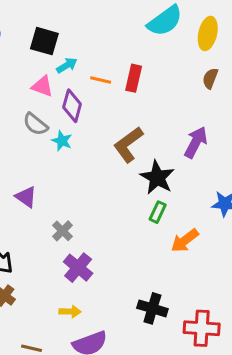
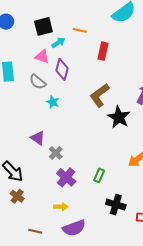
black square: (44, 41) -> (43, 26), turned -30
orange line: (101, 80) -> (80, 30), moved
cyan star: (62, 141) -> (53, 102), moved
purple triangle: (26, 197) -> (38, 138), moved
green rectangle: (158, 212) -> (99, 175), moved

